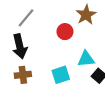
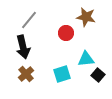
brown star: (86, 15) -> (86, 17), turned -30
brown cross: (23, 75) -> (26, 74), turned -35

